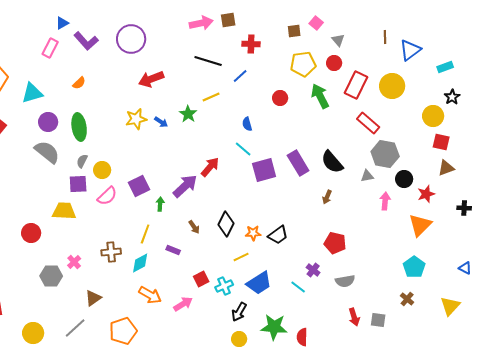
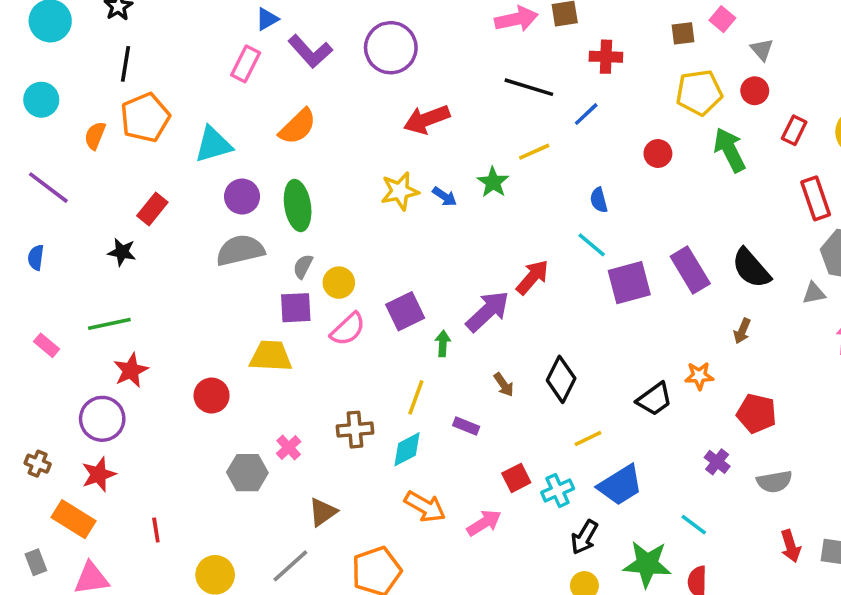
orange semicircle: (79, 83) -> (298, 127), size x1.6
red rectangle: (356, 85) -> (794, 130), size x0.6
red rectangle: (368, 123) -> (816, 198), turned 30
gray semicircle: (47, 152) -> (240, 250), turned -52
orange star: (253, 233) -> (699, 376), moved
cyan line: (298, 287) -> (694, 525), moved

